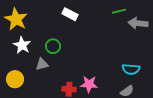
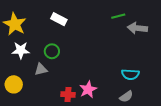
white rectangle: (70, 14) -> (59, 19), moved
white star: (22, 45) -> (21, 50), turned -30
pink star: (89, 84) -> (88, 89), turned -30

